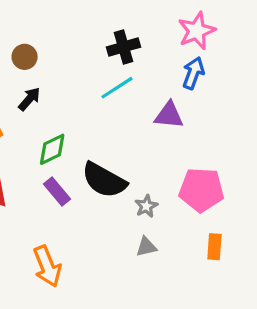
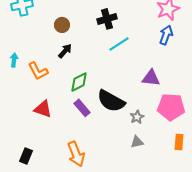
black cross: (124, 47) -> (107, 19), moved
purple triangle: (169, 115) -> (151, 78), moved

